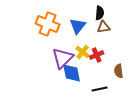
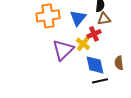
orange cross: (48, 24) -> (48, 16), turned -30
red cross: (97, 55) -> (94, 34), moved
blue diamond: (72, 73) -> (95, 65), moved

